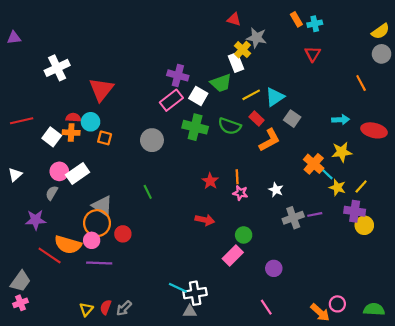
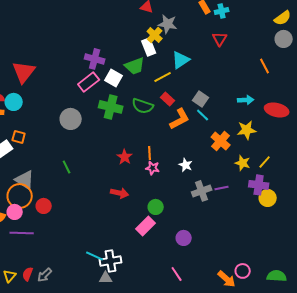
cyan triangle: (275, 97) -> (181, 60), moved
orange square: (105, 138) -> (19, 137), moved
cyan line: (327, 174) -> (203, 115), moved

